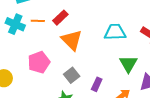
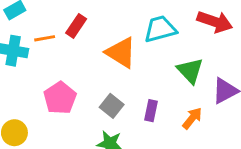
orange triangle: (72, 40) -> (121, 53), moved

